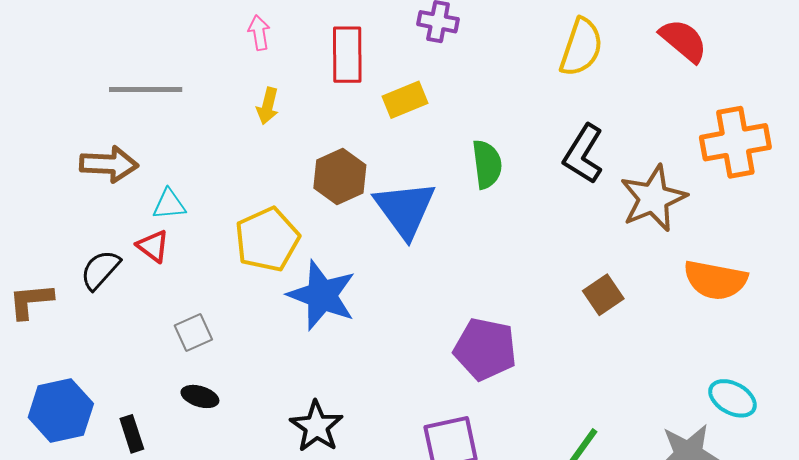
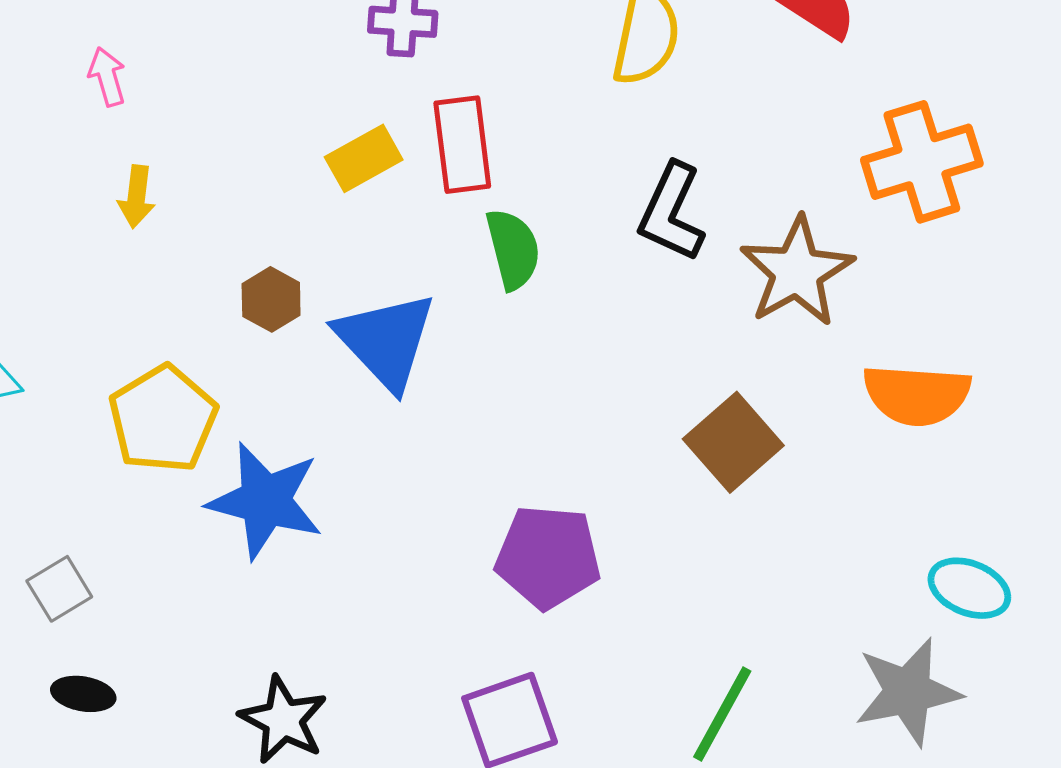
red rectangle: (347, 55) -> (462, 145), moved
brown hexagon: (340, 177) -> (271, 299), size x0.7
brown square: (603, 295) -> (733, 442), size x1.4

